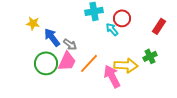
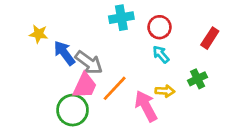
cyan arrow: (112, 29) -> (161, 54), moved
gray arrow: (70, 44) -> (89, 63), size x1.5
green circle: (46, 63) -> (73, 110), moved
yellow arrow: (126, 65) -> (165, 91), size x0.6

